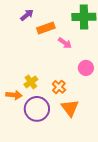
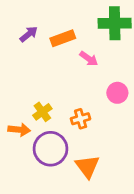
purple arrow: (27, 15) -> (29, 34), moved
orange cross: (59, 87) -> (81, 119), turned 32
orange triangle: (70, 108) -> (87, 167), moved

